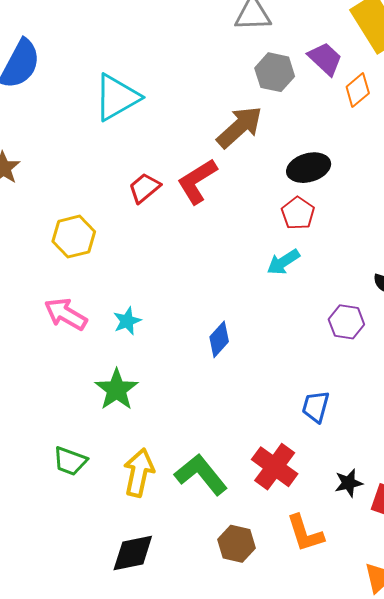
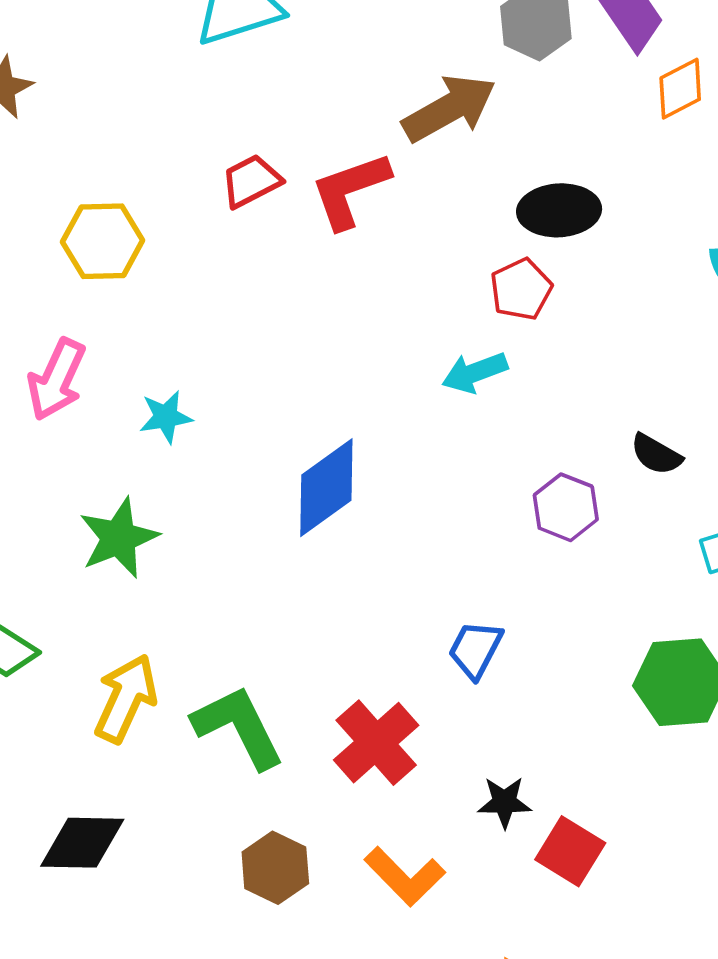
pink arrow: (66, 314) -> (56, 379), turned -108
blue diamond: (219, 339) -> (326, 488), size x1.5
orange L-shape: (305, 533) -> (405, 876), turned -39

